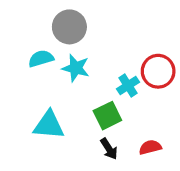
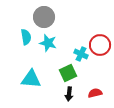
cyan semicircle: (41, 59) -> (26, 37), turned 98
cyan cross: (128, 86) -> (81, 54), turned -32
black arrow: (109, 149) -> (69, 94), turned 40

